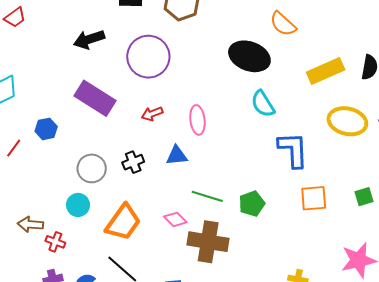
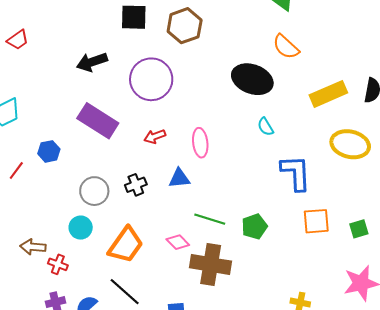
cyan semicircle: (263, 104) -> (266, 127), size x0.7
green square: (364, 197) -> (359, 229), moved

